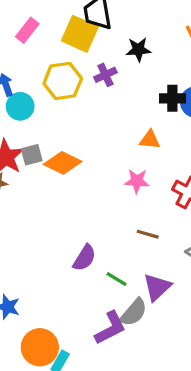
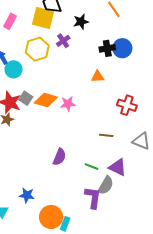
gray square: (32, 155) -> (26, 98), turned -32
pink star: (137, 181) -> (68, 104), moved
purple semicircle: (84, 258) -> (59, 157), moved
purple triangle: (157, 287) -> (118, 167), turned -42
purple L-shape: (110, 328) -> (93, 198), turned -45

